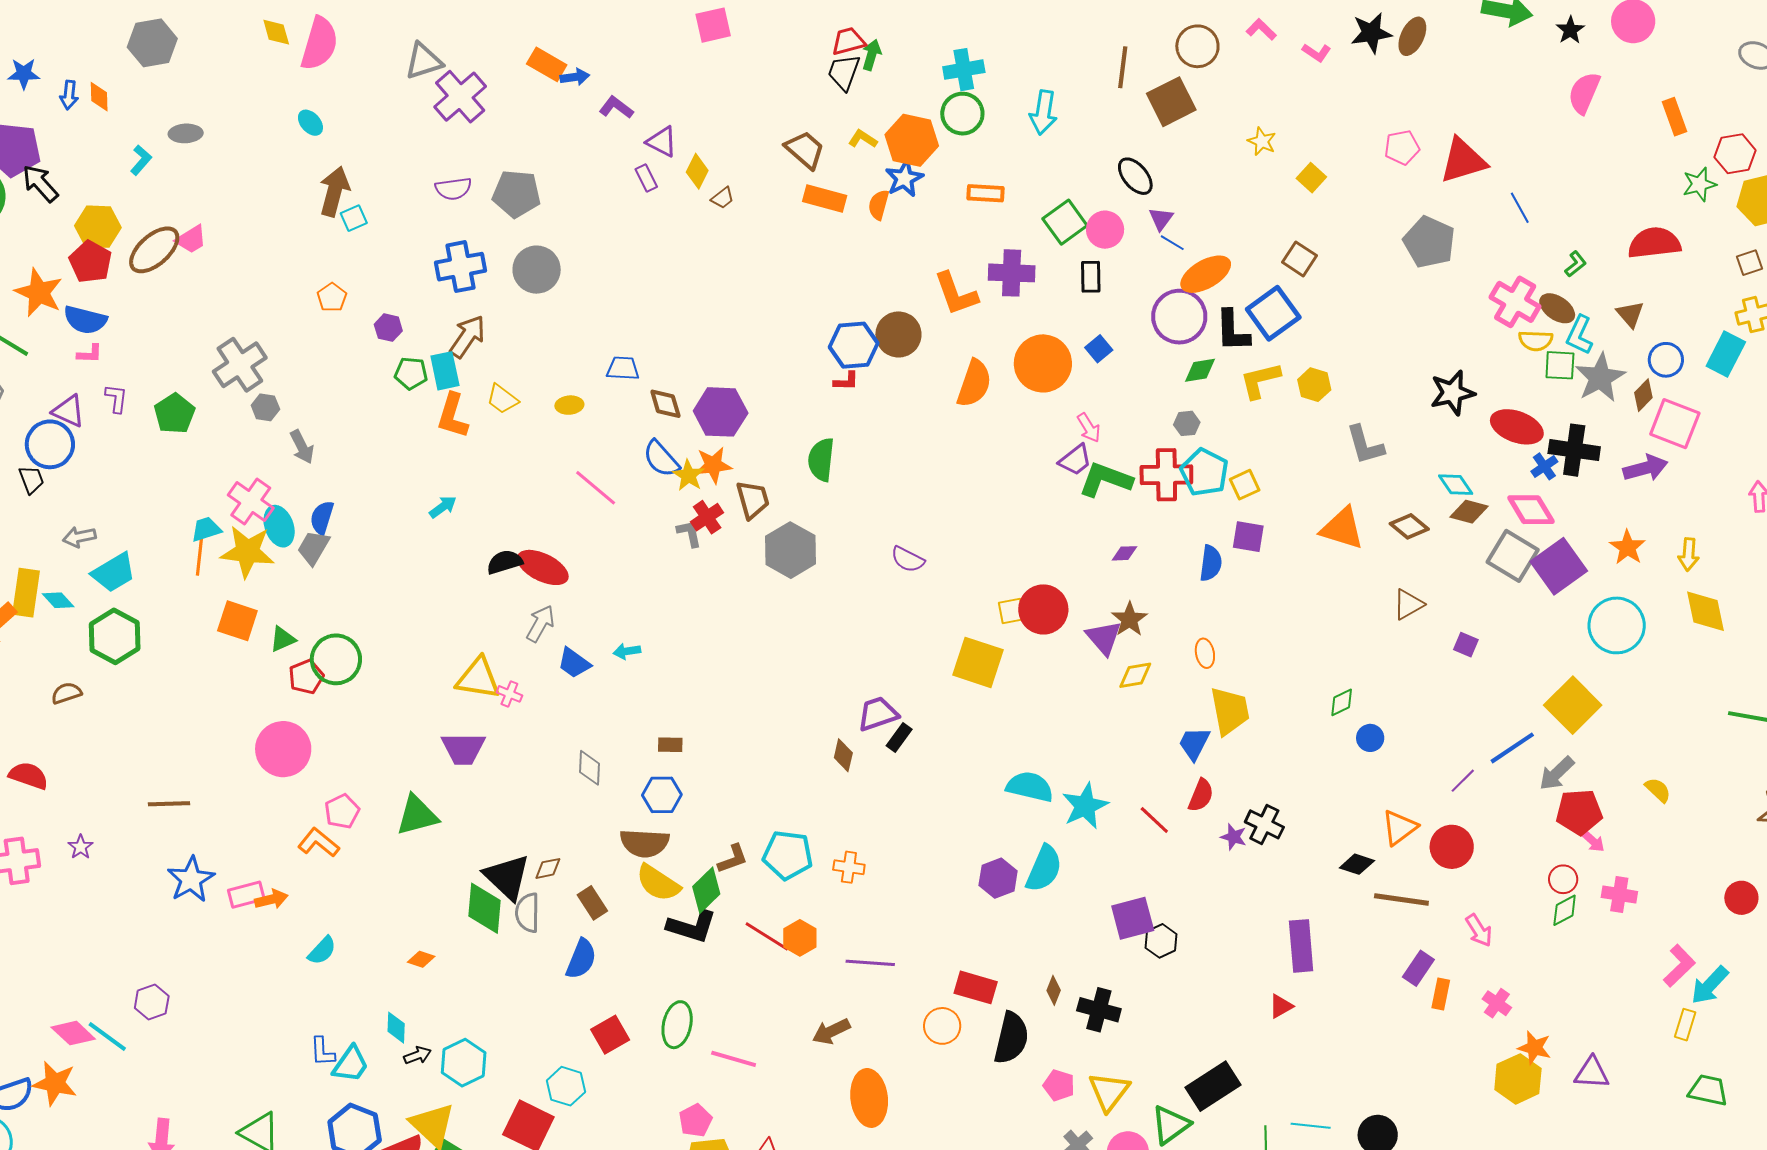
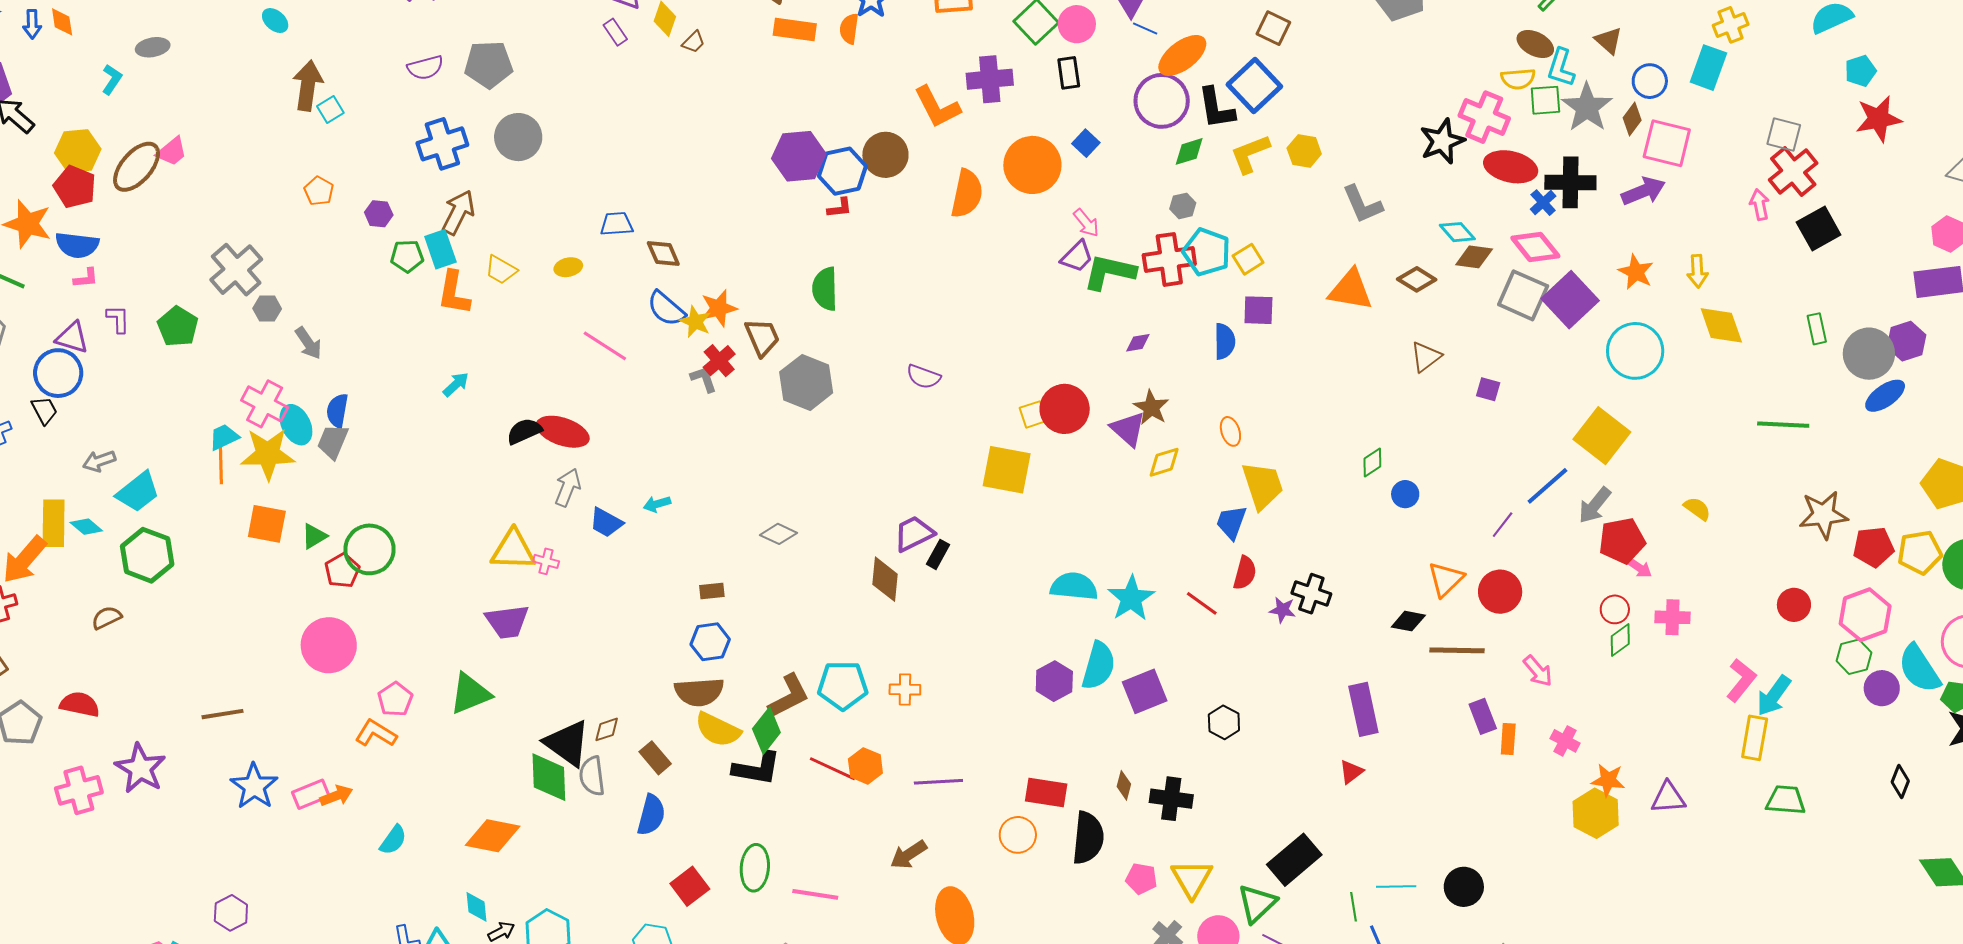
pink cross: (1515, 302) -> (1484, 117), moved
purple hexagon: (721, 412) -> (799, 156), moved
brown diamond: (843, 755) -> (885, 579), size x1.4
gray diamond: (589, 768) -> (778, 534), moved, turned -60
purple star: (81, 847) -> (140, 768), size x2.0
brown L-shape: (733, 859) -> (789, 696), size x1.4
purple square: (1133, 918) -> (1145, 691), moved
orange diamond: (421, 959) -> (493, 836), size x2.0
purple rectangle: (1418, 968) -> (1483, 716), turned -48
yellow rectangle: (1685, 1025) -> (1755, 738), size x1.4

